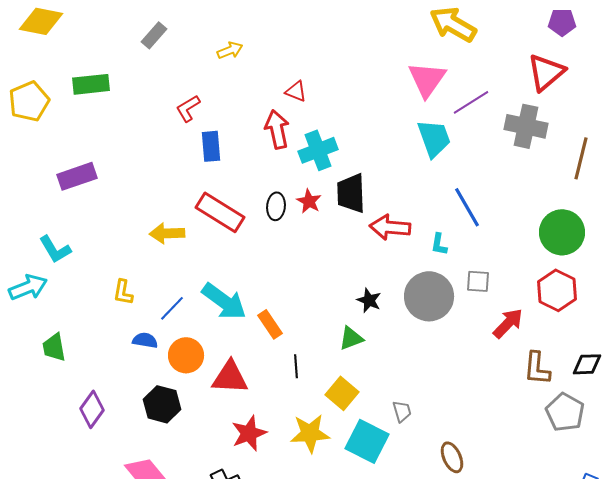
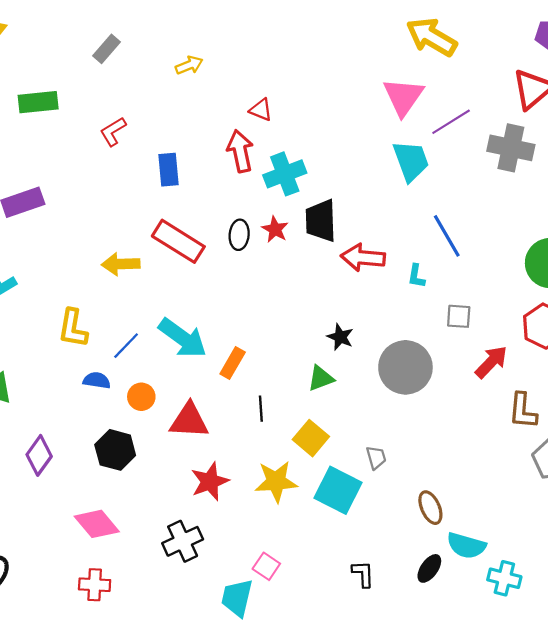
red L-shape: (188, 108) -> (113, 132), moved
yellow L-shape: (123, 292) -> (73, 328), size x1.4
gray circle: (429, 296) -> (405, 367), moved
orange rectangle: (270, 324) -> (233, 363), turned 64
orange circle: (186, 355) -> (141, 397), size x0.7

